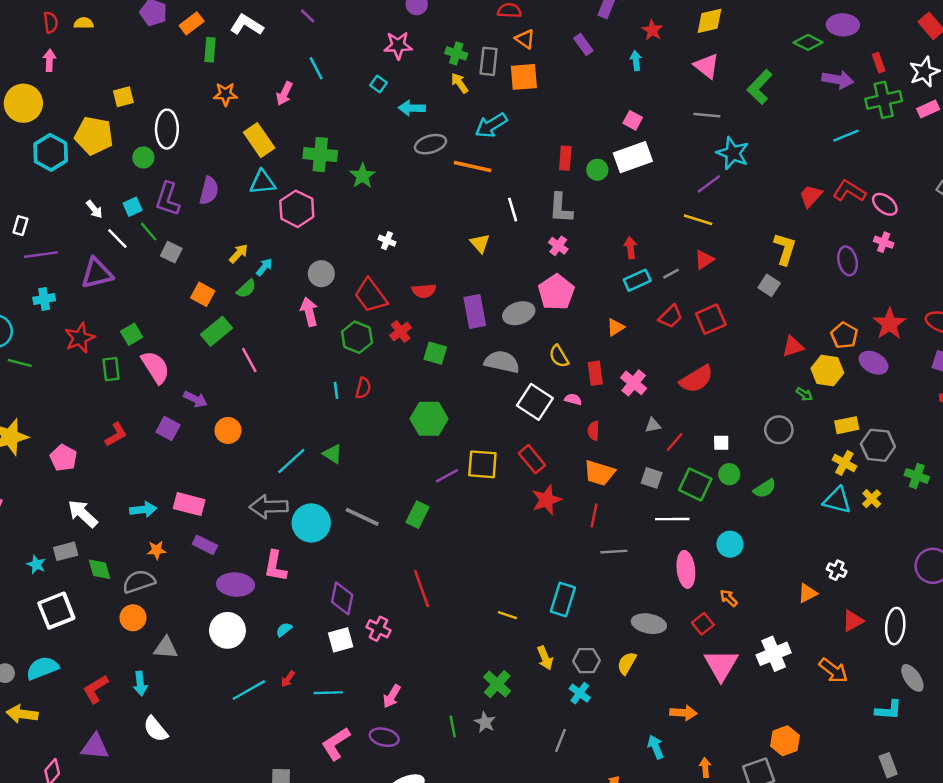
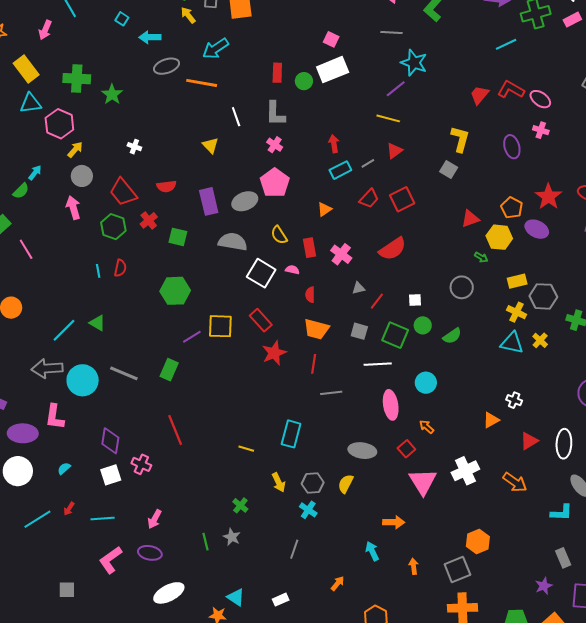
yellow arrow: (239, 254) -> (75, 150), moved
green cross: (497, 684) -> (240, 505), size x0.7

